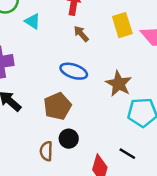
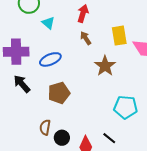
blue ellipse: (74, 71) -> (50, 59), moved, turned -50
brown star: (119, 84) -> (105, 66), moved
black circle: (69, 139) -> (62, 138), moved

